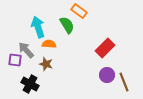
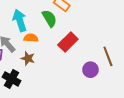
red rectangle: (105, 48) -> (68, 42), moved
brown line: (124, 82) -> (108, 56), moved

